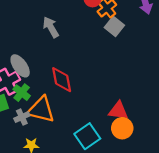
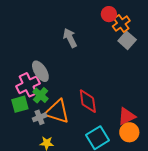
red diamond: (62, 80) -> (88, 101), moved
red triangle: (118, 111) -> (127, 116), turned -36

